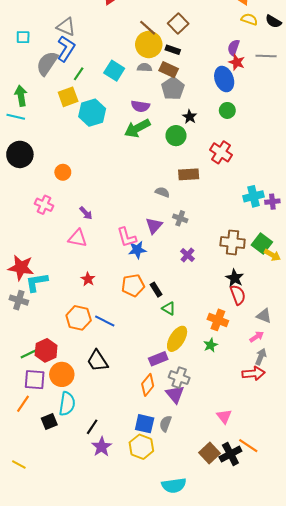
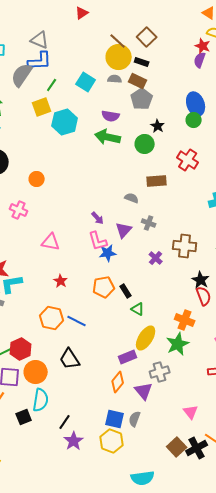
blue L-shape: (66, 49) -> (40, 61), turned 55
red star: (237, 62) -> (203, 46), moved
blue ellipse: (224, 79) -> (196, 104), moved
green arrow: (137, 128) -> (108, 137), turned 40
purple arrow: (86, 213) -> (98, 218), moved
brown cross: (233, 242) -> (185, 246), moved
green star: (211, 345) -> (178, 344), size x1.6
gray cross: (179, 378) -> (160, 372), moved, turned -36

